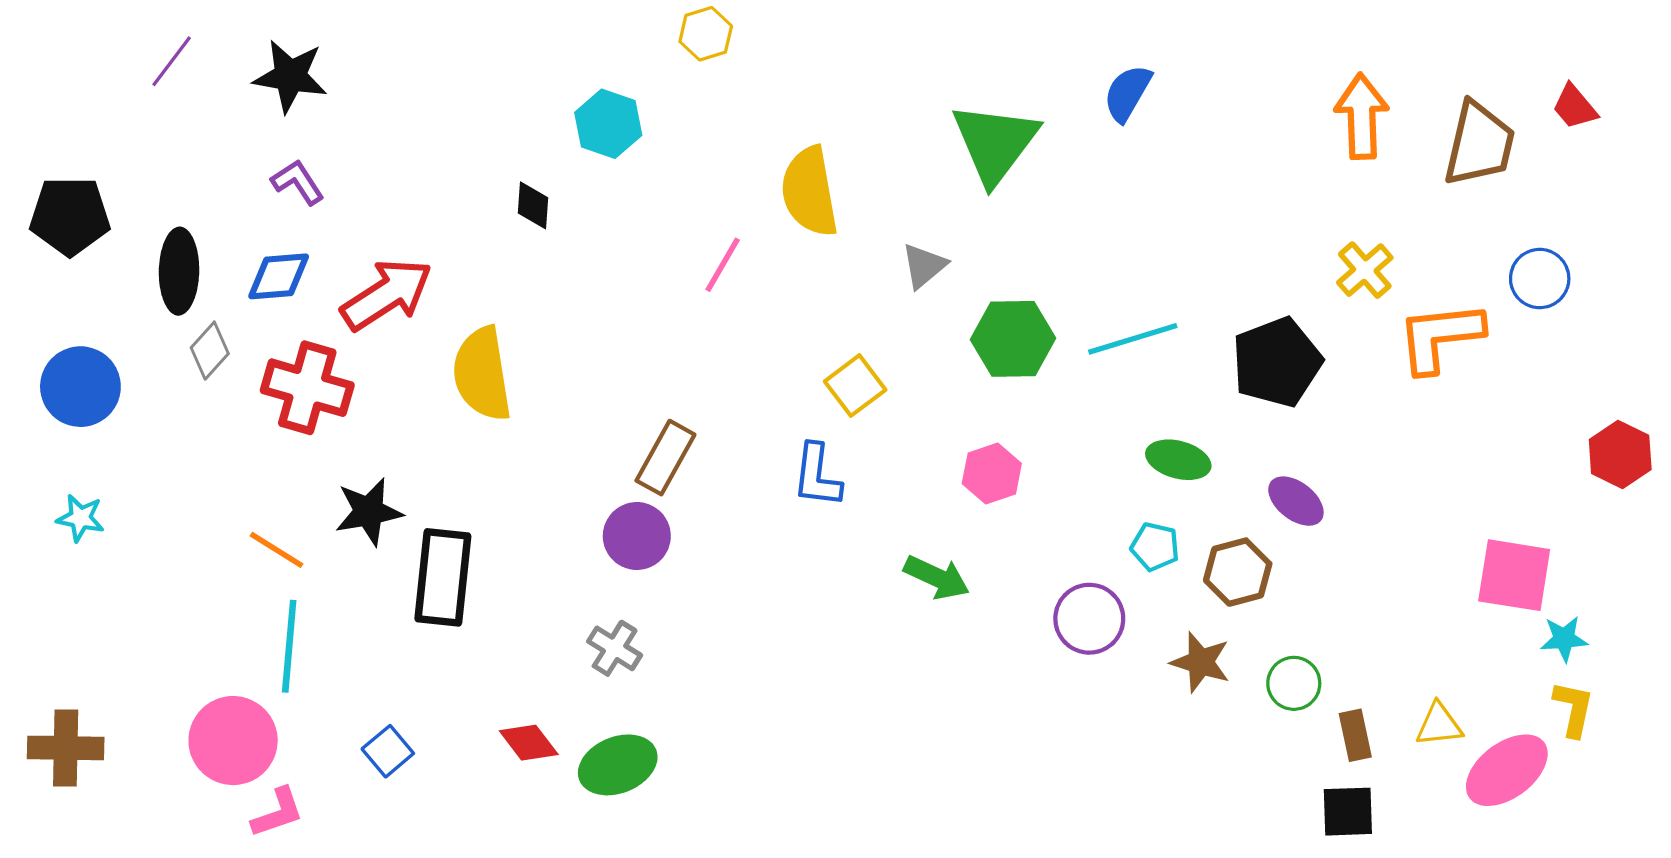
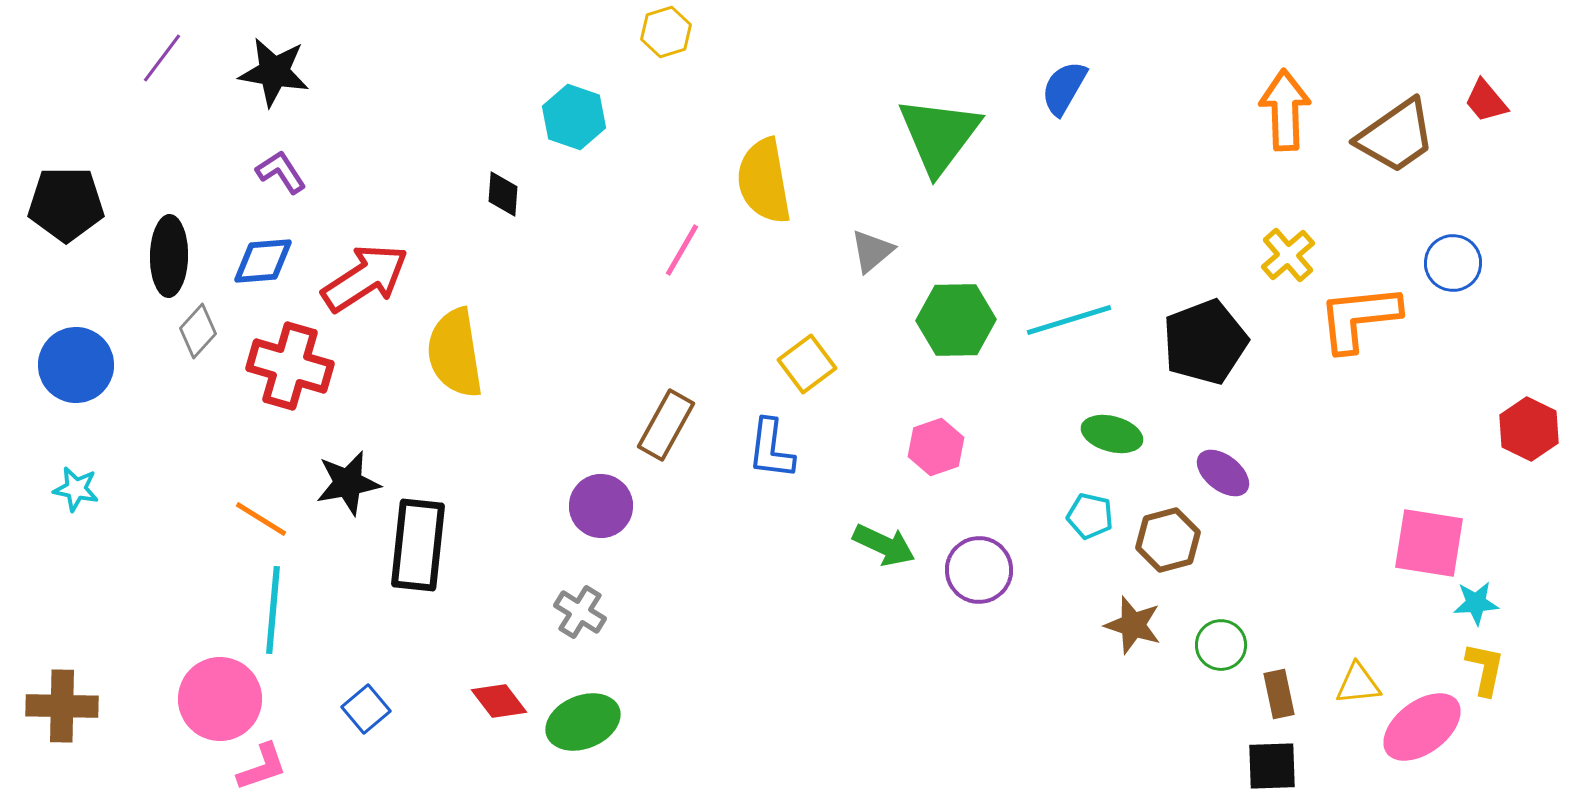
brown trapezoid: (1479, 144) -> (1396, 136), turned 42
brown rectangle: (665, 458) -> (666, 425), moved
purple circle: (1089, 619) -> (979, 570), moved

